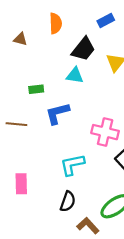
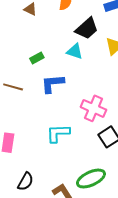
green rectangle: (36, 89) -> (37, 58), turned -32
black semicircle: (68, 201) -> (25, 181), moved

